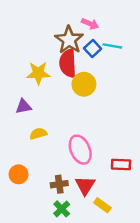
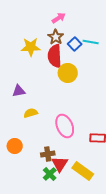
pink arrow: (90, 24) -> (59, 18), moved, turned -56
brown star: (69, 40) -> (56, 37), size x0.7
yellow star: (38, 73) -> (31, 47), moved
red triangle: (85, 185) -> (60, 164), moved
yellow rectangle: (102, 205) -> (83, 171), size x1.5

